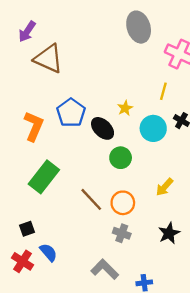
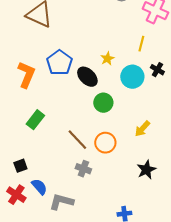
green rectangle: (44, 177) -> (35, 120), size x0.7
gray cross: (122, 233) -> (83, 169), moved
gray L-shape: (105, 269) -> (61, 202), moved, turned -30

